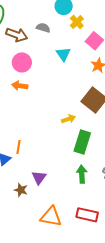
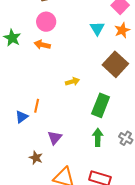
cyan triangle: (63, 54) -> (97, 28), moved
yellow arrow: (68, 119) -> (72, 82), moved
brown star: (21, 190) -> (36, 158), moved

